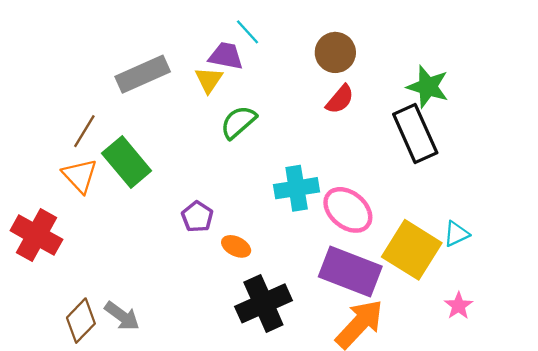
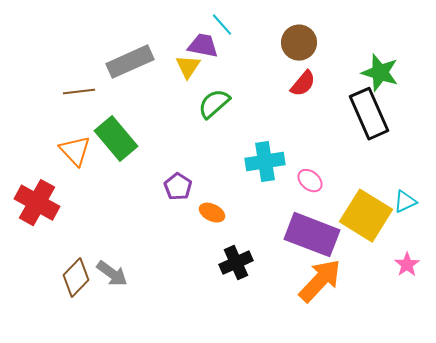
brown line: (84, 131) -> (79, 92), moved, turned 52
pink ellipse: (348, 210) -> (310, 181), size x0.6
black cross: (263, 303) -> (236, 263), size x0.7

